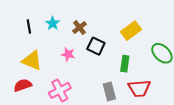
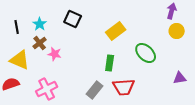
brown cross: (79, 27) -> (40, 43), moved
black square: (96, 46) -> (73, 19), moved
gray rectangle: (109, 91) -> (95, 90), turned 54

